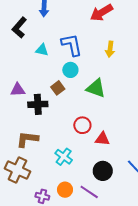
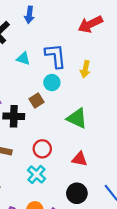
yellow arrow: (110, 49) -> (85, 69), moved
green triangle: (96, 88) -> (77, 118), moved
red circle: (82, 125) -> (42, 149), moved

